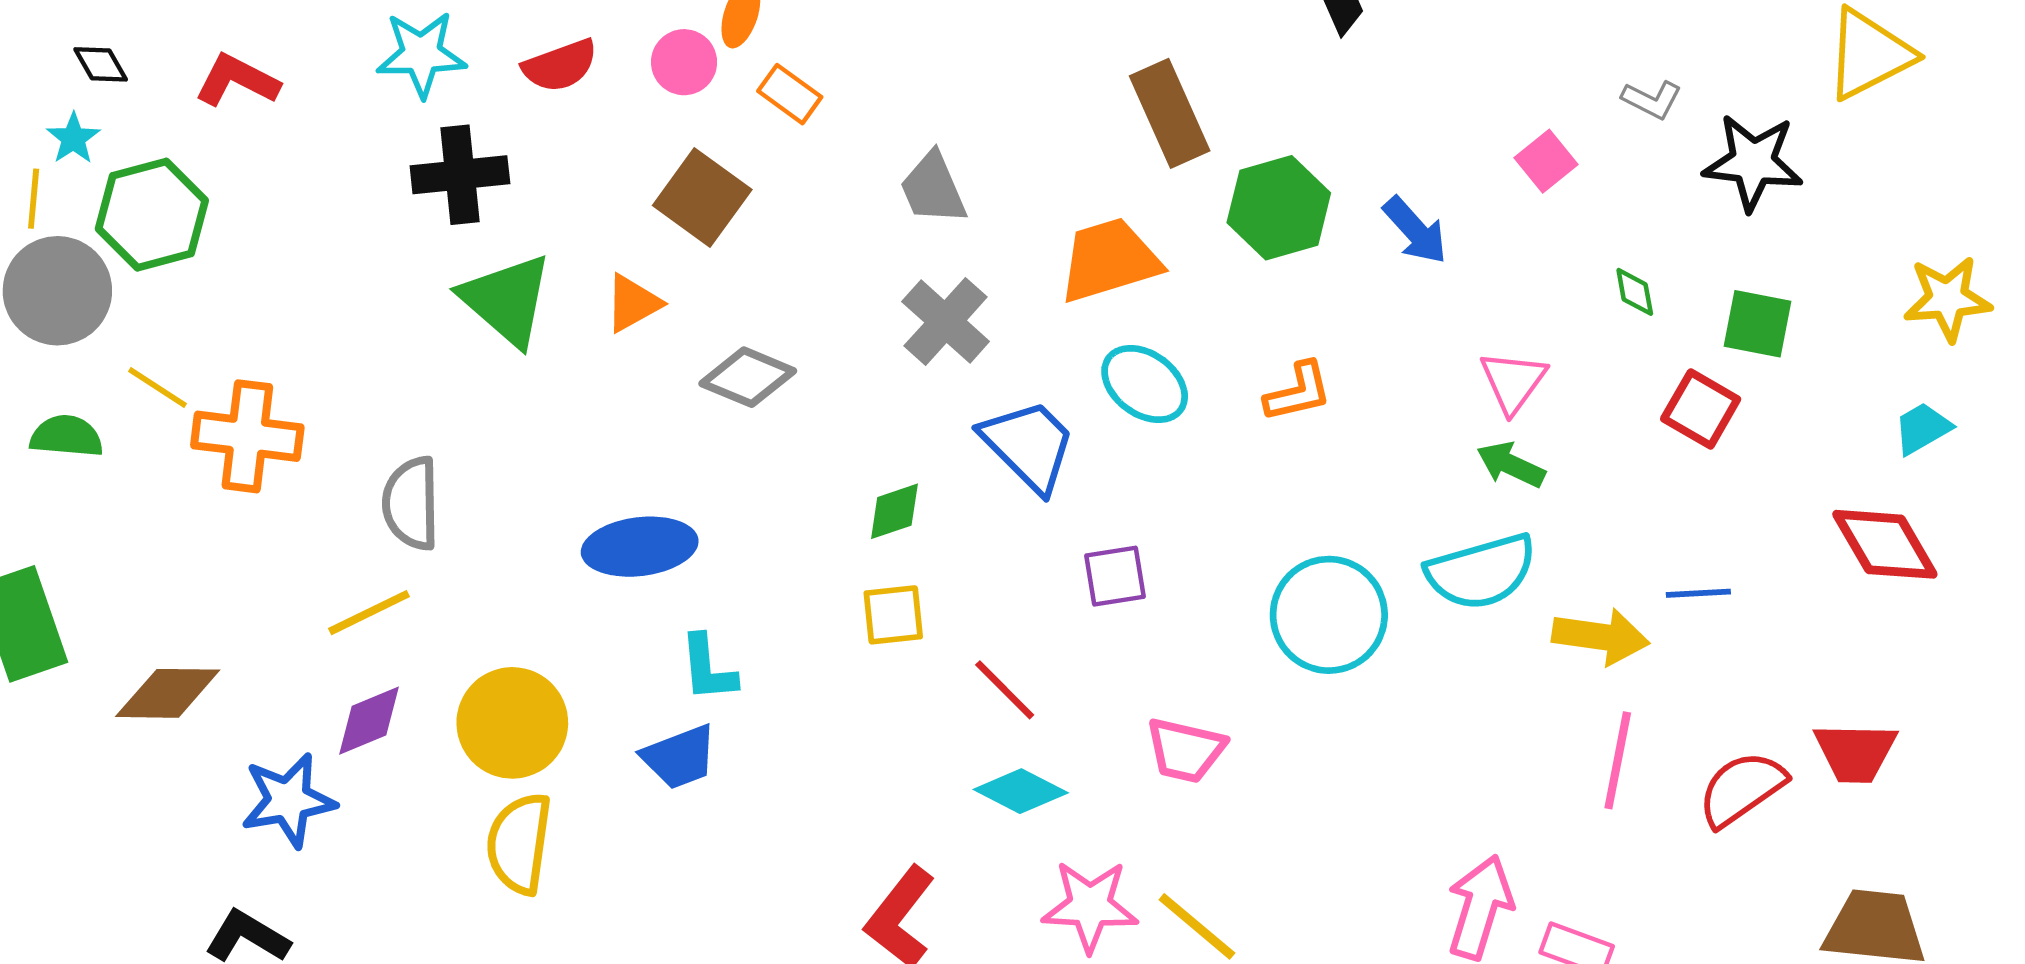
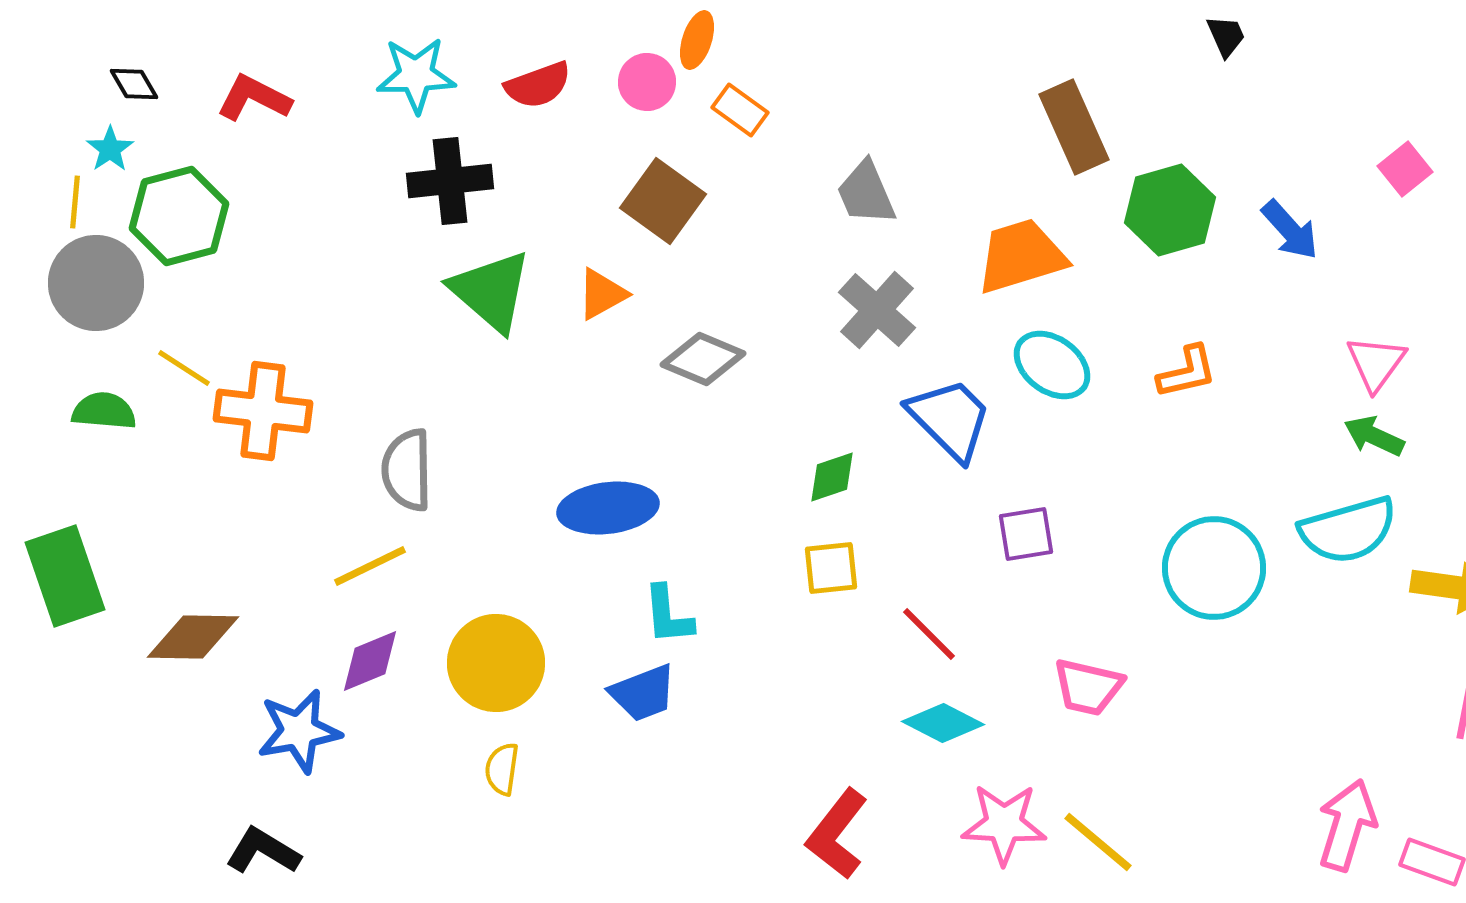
yellow semicircle: (519, 843) -> (502, 769), size x0.6

